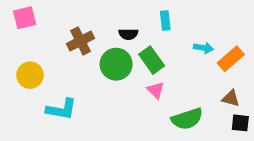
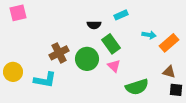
cyan rectangle: (165, 20) -> (121, 15), turned 72
brown cross: (81, 41) -> (59, 53), moved
green circle: (116, 64) -> (87, 59), moved
yellow circle: (30, 75) -> (13, 72), moved

